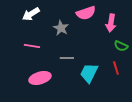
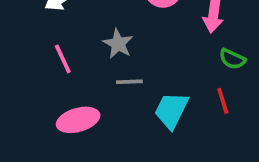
gray star: (61, 28) -> (118, 44), moved
pink line: (32, 46) -> (63, 59), turned 56

